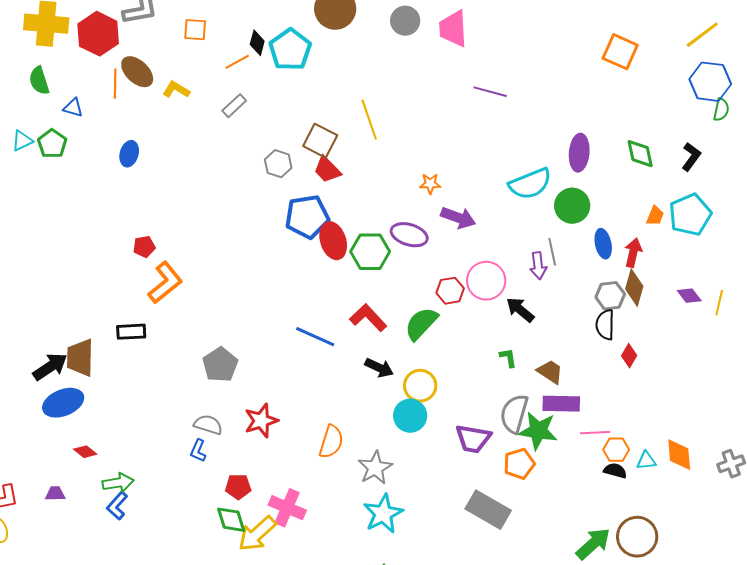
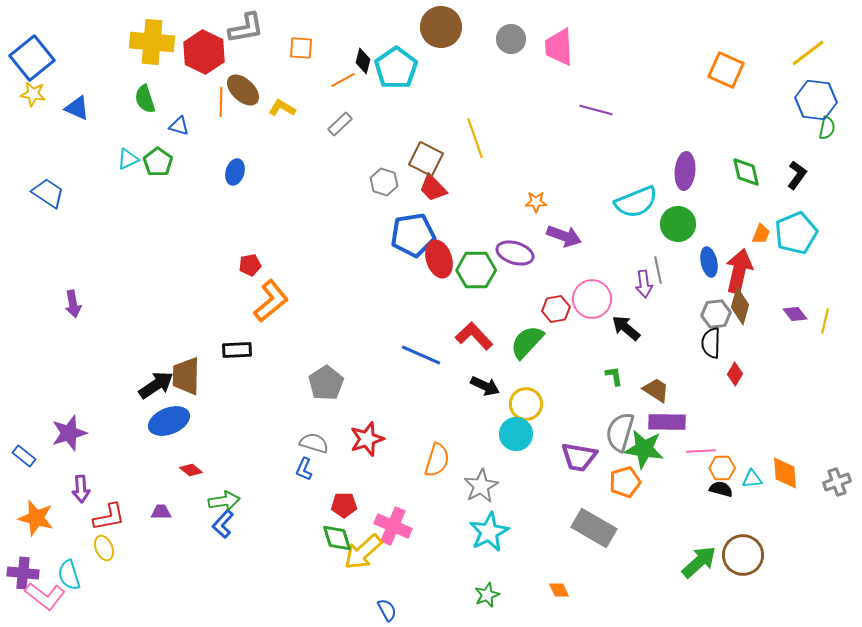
red arrow: (633, 253) -> (739, 271), size x1.5

